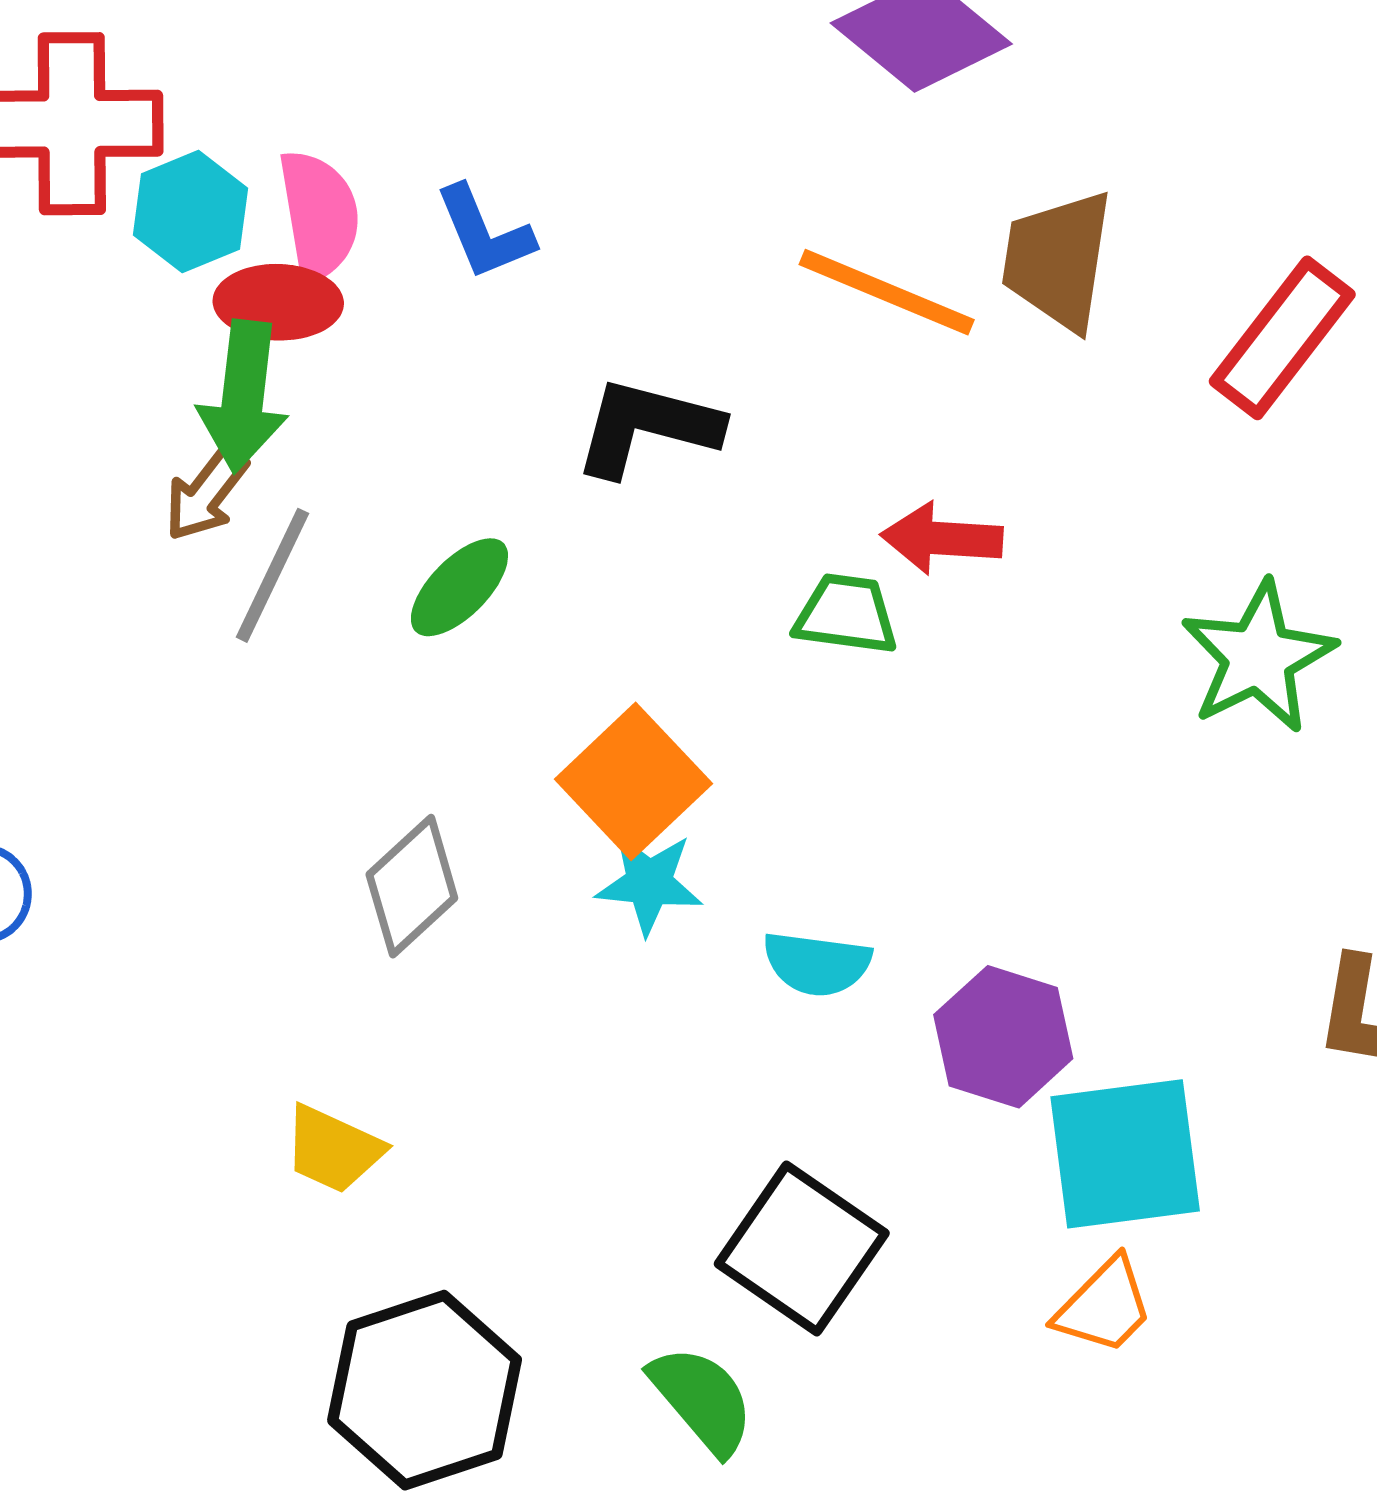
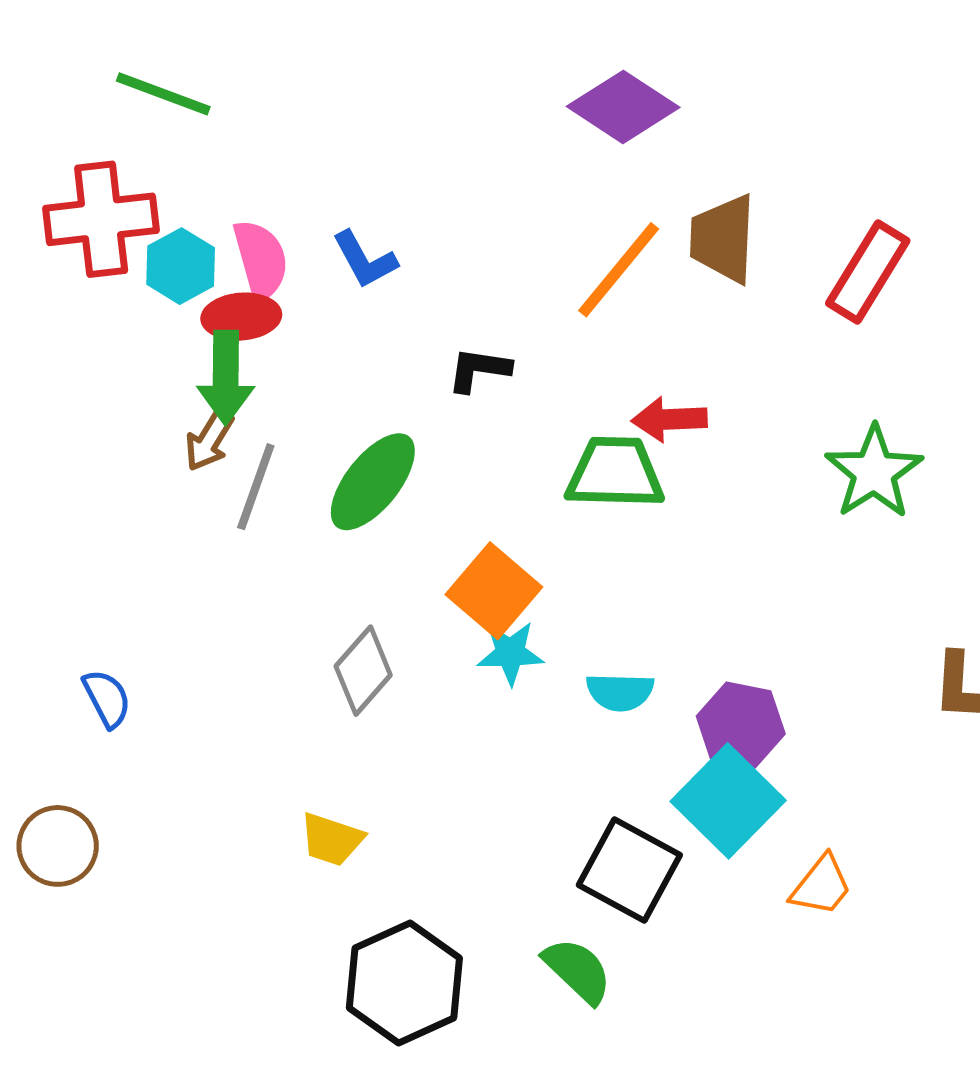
orange line: (887, 292) -> (619, 270), turned -67
black L-shape: (647, 427) -> (479, 370), size x0.7
green ellipse: (459, 587) -> (373, 482), size x1.5
green trapezoid: (846, 614) -> (615, 473), size x1.5
cyan square: (1125, 1154) -> (728, 801), moved, turned -32

